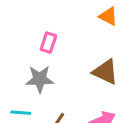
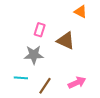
brown triangle: (105, 72) -> (66, 41), moved

